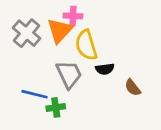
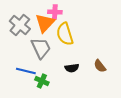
black semicircle: (105, 69) -> (72, 68), moved
gray trapezoid: (69, 74) -> (41, 48), moved
green cross: (56, 107) -> (42, 81), turned 32

